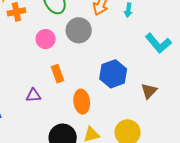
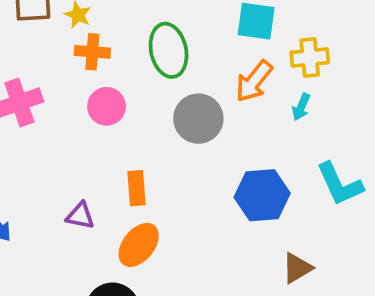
pink circle: (46, 39) -> (107, 106), moved
blue hexagon: (113, 74) -> (262, 195), moved
orange ellipse: (82, 102) -> (139, 245), moved, turned 30

